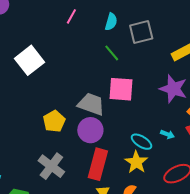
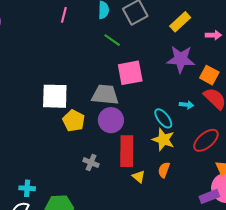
white square: (30, 60) -> (55, 96), moved, turned -36
cyan ellipse: (141, 142) -> (163, 118), turned 35
gray cross: (51, 166) -> (91, 163), moved, size x0.6

